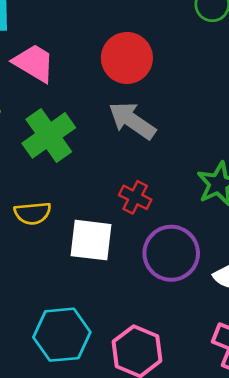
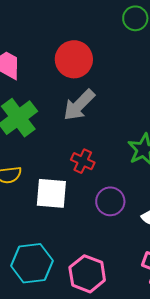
gray arrow: (132, 121) -> (79, 105), turned -78
purple circle: (171, 253) -> (110, 201), size x0.7

